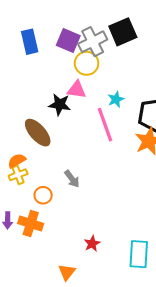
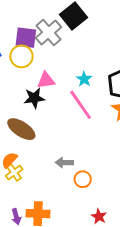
yellow circle: (87, 63) -> (21, 56), moved
gray arrow: (72, 179) -> (64, 163), turned 144
orange circle: (43, 195) -> (83, 179), moved

